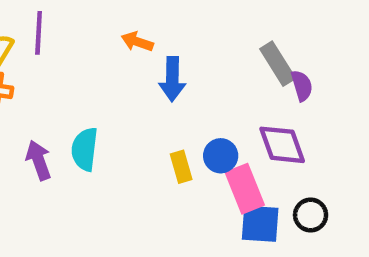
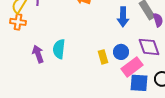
blue arrow: (172, 79) -> (123, 17), moved
pink rectangle: (245, 189) -> (132, 67), turned 75

